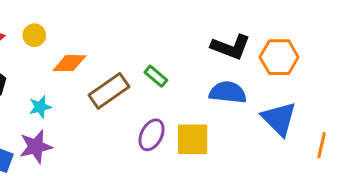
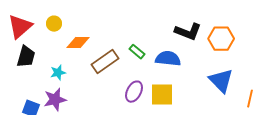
blue semicircle: (228, 92) -> (168, 59), moved

